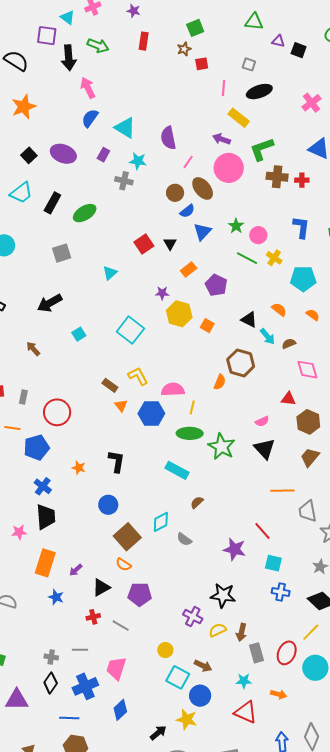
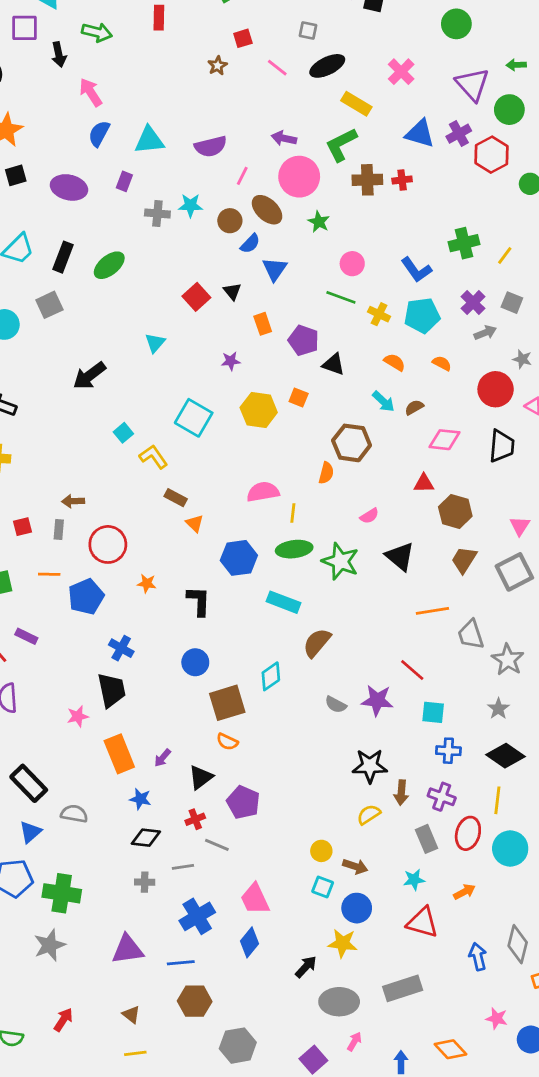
brown star: (184, 49) -> (218, 66), moved
black arrow: (69, 58) -> (59, 54), size x0.7
pink line: (223, 88) -> (277, 68), turned -49
yellow rectangle: (239, 118) -> (356, 104), moved
cyan triangle: (125, 128) -> (149, 140), turned -30
purple semicircle: (168, 138) -> (211, 146), turned -85
black square: (29, 155) -> (16, 175), moved, turned 35
cyan star: (138, 161) -> (190, 205), moved
green star: (236, 226) -> (319, 222), moved
blue L-shape: (301, 227) -> (416, 270), moved, turned 145
gray square: (62, 253) -> (49, 305), moved
yellow cross: (274, 258) -> (379, 314), moved
orange rectangle: (189, 269) -> (263, 324), turned -63
black arrow: (50, 303) -> (89, 376), moved
yellow hexagon: (179, 314) -> (259, 410), moved
black triangle: (249, 320) -> (334, 364), moved
brown arrow: (33, 349) -> (73, 501), moved, turned -42
pink diamond: (307, 370) -> (444, 440), turned -60
yellow L-shape: (138, 376) -> (153, 457), moved
blue hexagon: (151, 414) -> (239, 558), moved
pink semicircle: (262, 421) -> (369, 516), moved
orange star: (79, 468) -> (147, 583), moved
blue cross: (43, 486) -> (121, 648), moved
brown semicircle: (197, 502) -> (317, 643), size x1.6
brown square: (127, 537) -> (227, 703), turned 32
gray semicircle: (184, 539) -> (336, 705), moved
orange rectangle: (45, 563) -> (119, 754), turned -32
purple pentagon: (140, 594) -> (243, 802), moved, turned 30
purple cross: (193, 617) -> (442, 797), moved
gray line: (121, 626) -> (217, 845), moved
brown arrow: (241, 632) -> (401, 793), moved
yellow line: (311, 632) -> (497, 800), turned -30
yellow circle: (165, 650) -> (321, 851), moved
pink trapezoid: (116, 668) -> (255, 899), moved, turned -35
cyan square: (178, 677) -> (323, 887), size x0.7
black diamond: (51, 683) -> (146, 838), moved, turned 70
orange arrow: (279, 694) -> (464, 892), turned -35
purple triangle: (17, 700) -> (128, 949), moved

